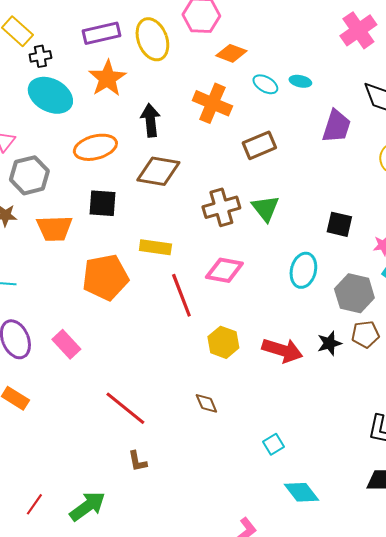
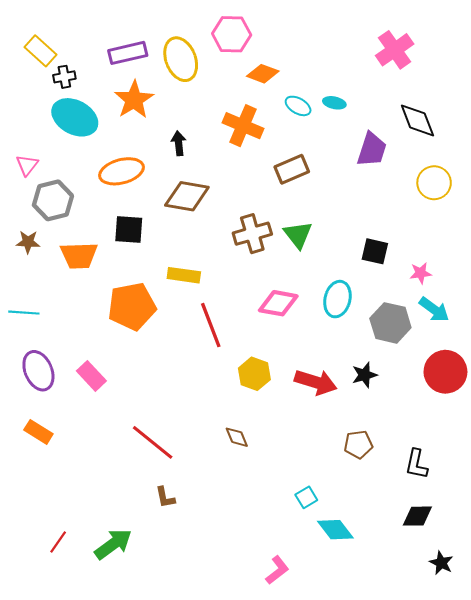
black arrow: (150, 120) -> (179, 143), size x0.7
pink diamond: (224, 270) -> (278, 303), moved
brown pentagon: (365, 334) -> (358, 444), moved
cyan square: (273, 444) -> (306, 497), moved

